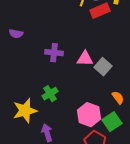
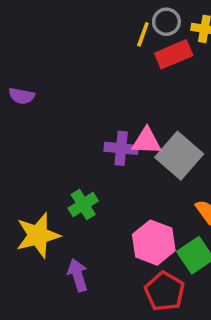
purple cross: (54, 53) -> (121, 148), moved
gray square: (103, 67) -> (179, 156), size x1.4

